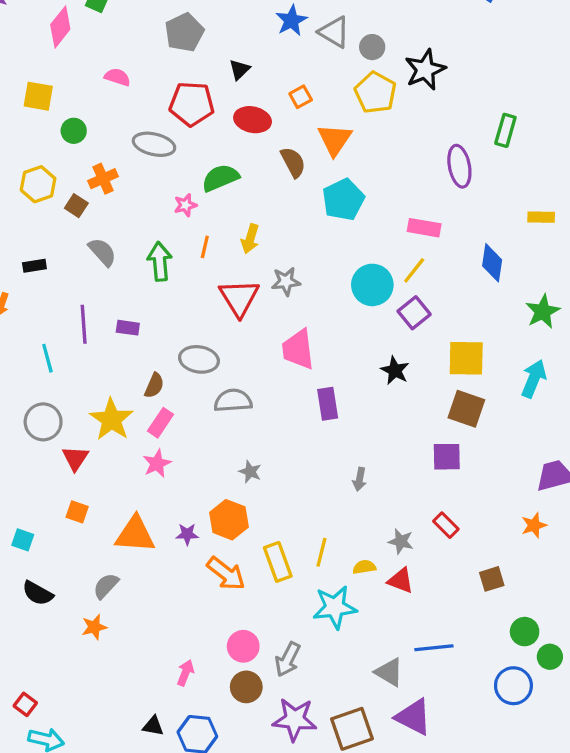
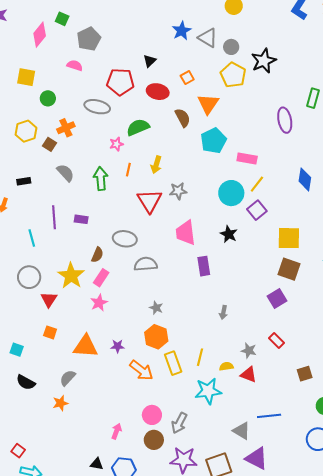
gray pentagon: (184, 32) -> (89, 39), moved
pink rectangle: (424, 228) -> (247, 158), moved
black star: (395, 370) -> (229, 234), moved
purple square: (447, 457) -> (277, 299), turned -30
orange hexagon: (229, 520) -> (156, 337), moved

